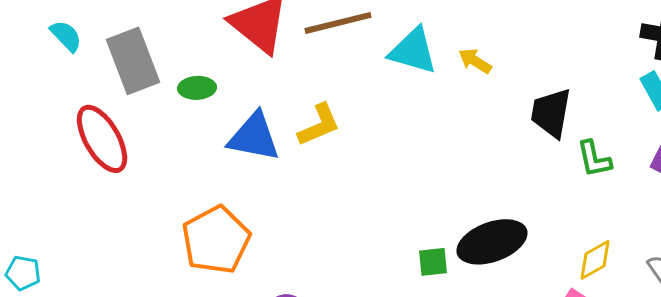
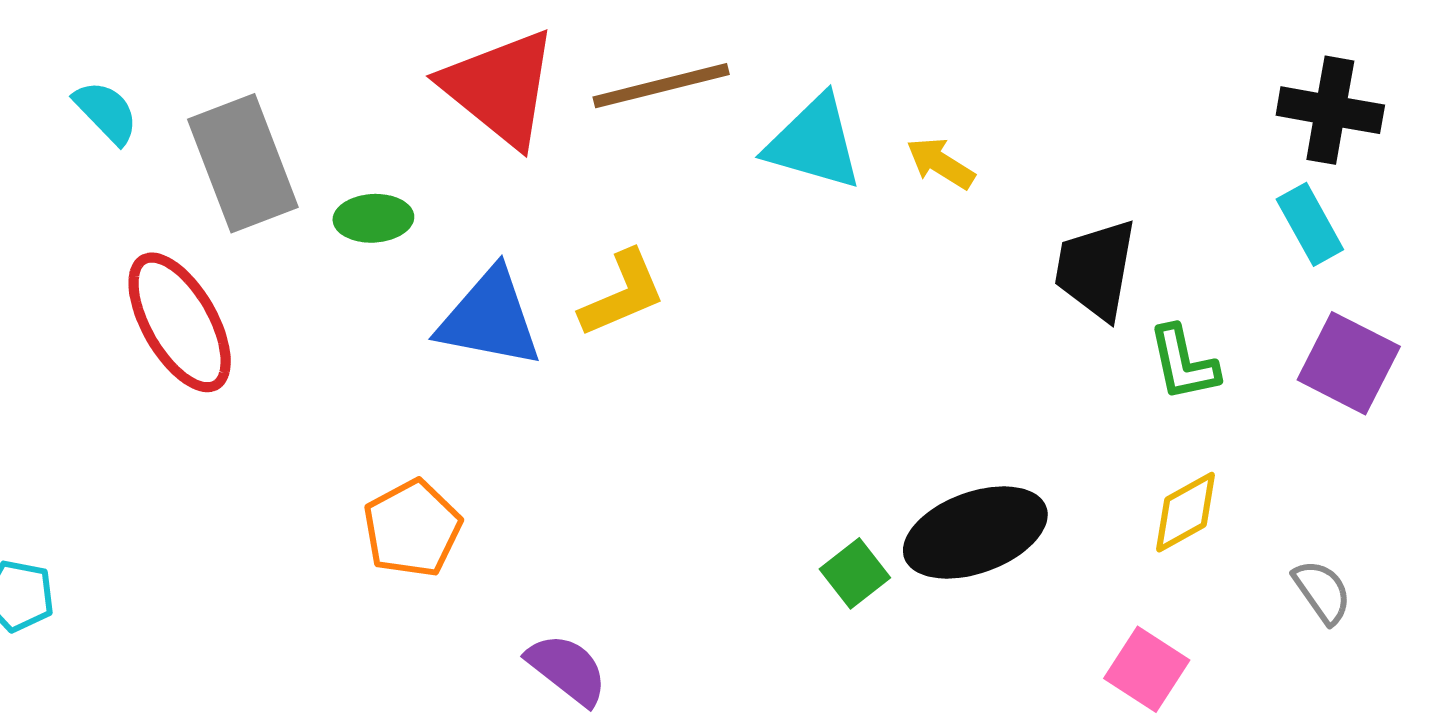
orange pentagon: (216, 240) -> (412, 528), size x0.7
yellow diamond: (595, 260) -> (1185, 512), moved
green square: (433, 262) -> (855, 573), turned -32

